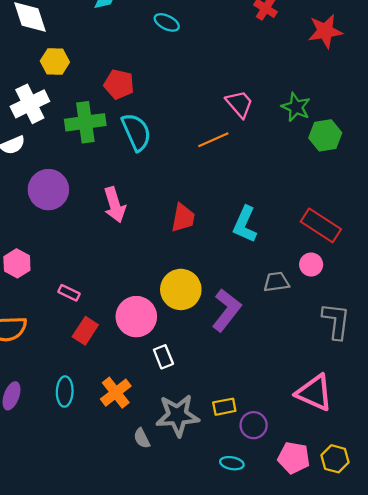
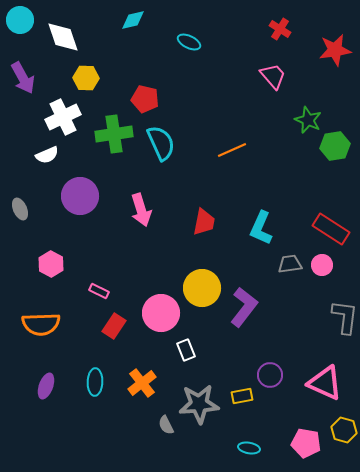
pink trapezoid: (239, 104) -> (273, 76), moved
gray trapezoid: (276, 282) -> (290, 264), moved
purple circle: (254, 425) -> (270, 375), moved
yellow hexagon: (335, 459) -> (344, 430), moved

